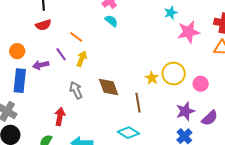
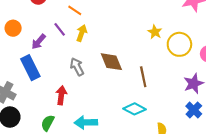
purple arrow: (41, 65) -> (39, 42), turned -35
yellow star: (152, 78) -> (155, 32), moved
blue rectangle: (20, 81) -> (30, 68), moved, turned -30

